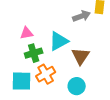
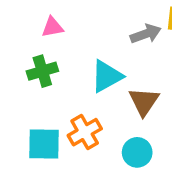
pink triangle: (27, 33) -> (52, 27), moved
green cross: (34, 53) -> (42, 71), moved

